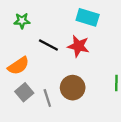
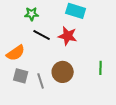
green star: (22, 21) -> (32, 14), moved
gray square: (24, 92) -> (21, 76), turned -35

